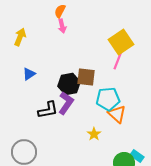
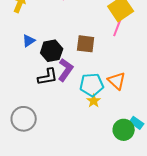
black hexagon: (69, 84) -> (52, 51), moved
cyan pentagon: (108, 99) -> (92, 85), moved

